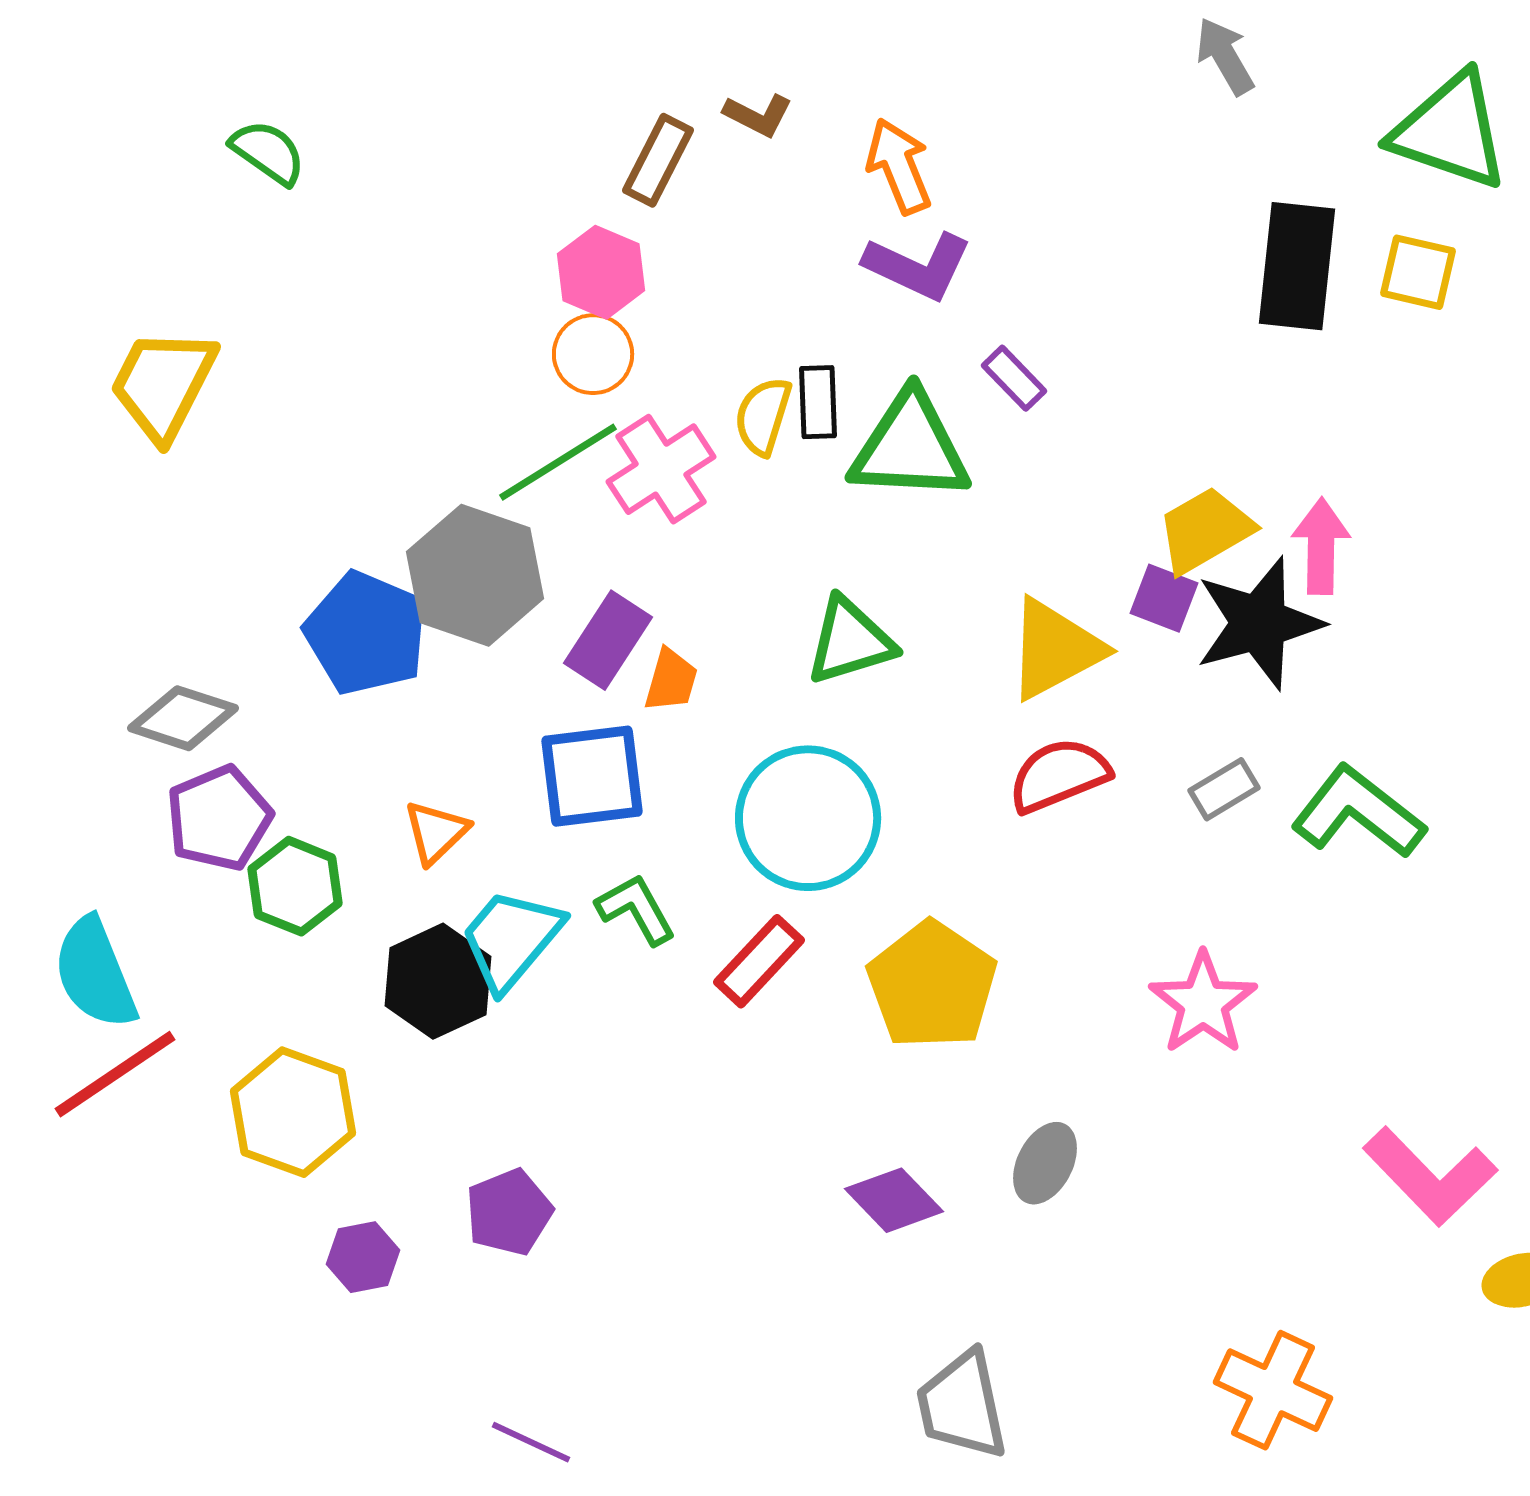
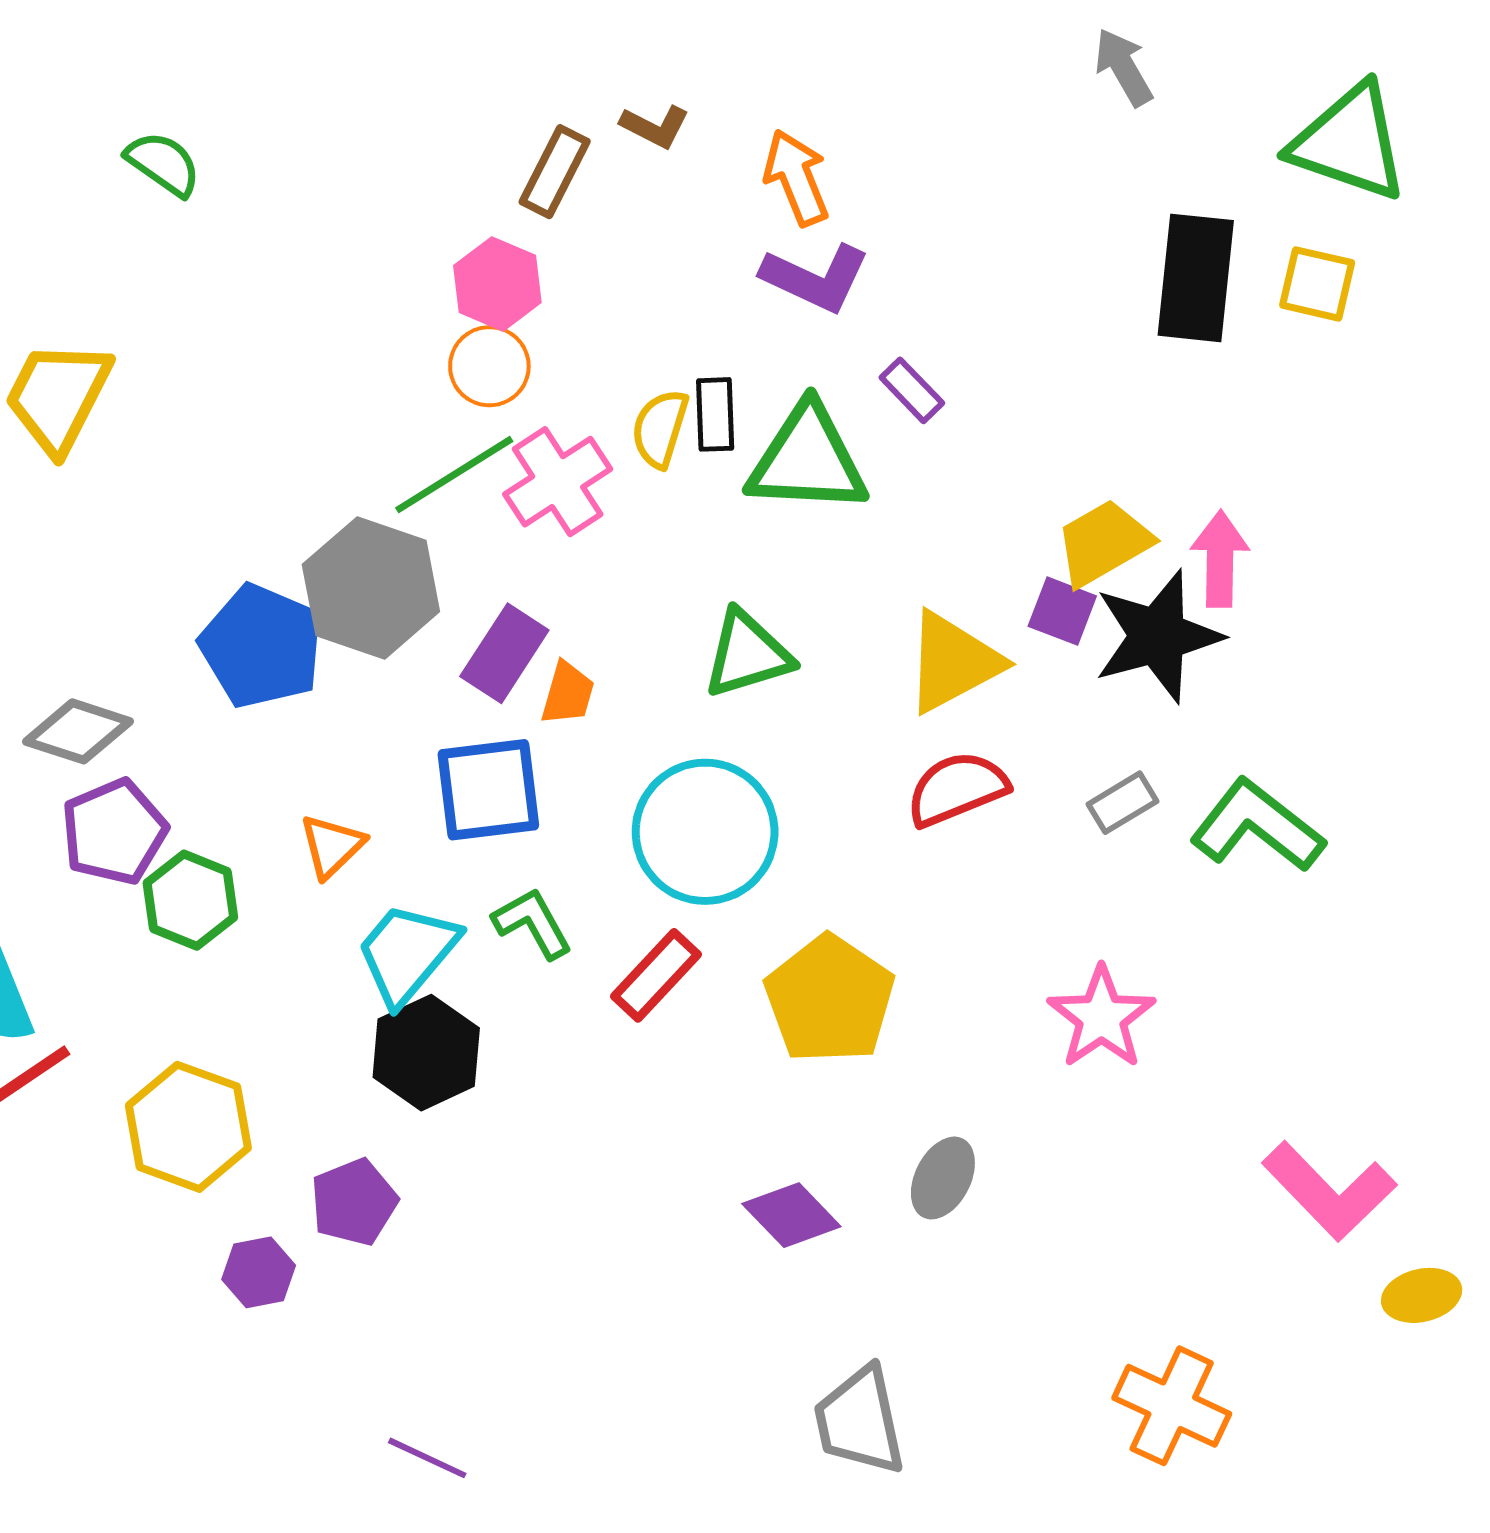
black hexagon: (438, 981) -> (426, 1053), moved
purple pentagon: (509, 1212) -> (354, 1202), moved

